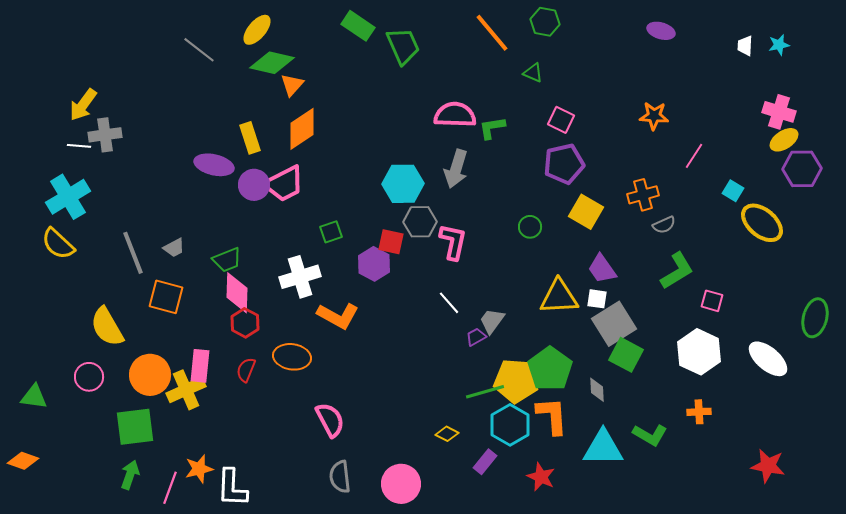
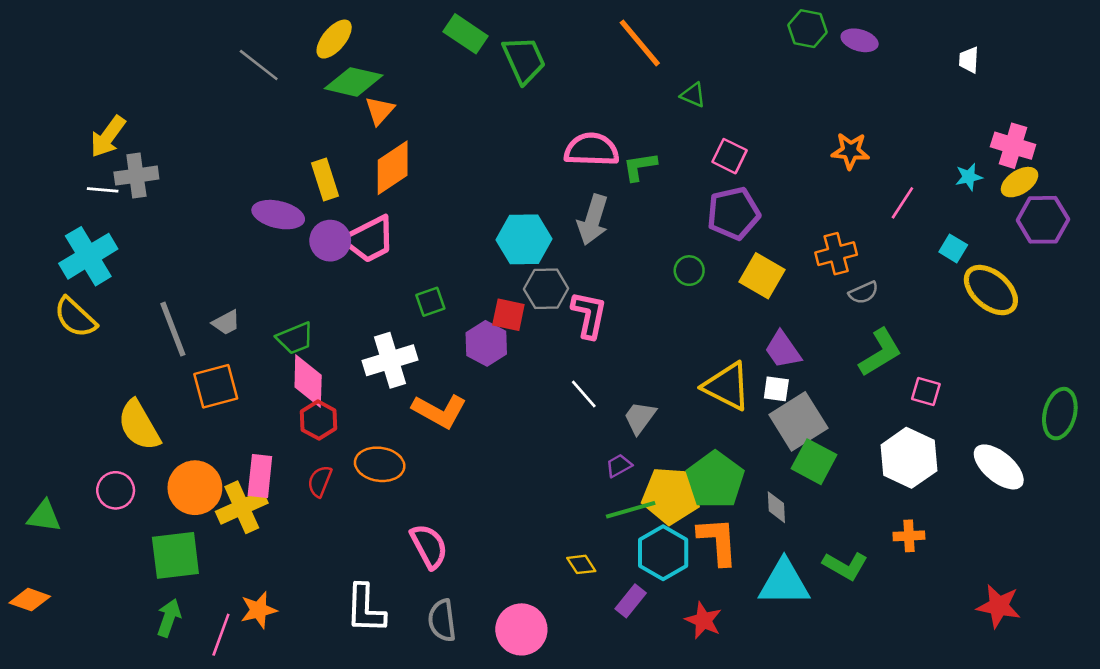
green hexagon: (545, 22) -> (808, 29), moved
cyan star: (779, 45) -> (969, 177), moved
green circle: (530, 227) -> (689, 271), moved
orange square: (166, 297) -> (216, 386), turned -30
yellow triangle: (559, 297) -> (727, 386), turned 30
purple trapezoid: (476, 337) -> (619, 466), moved
yellow diamond: (447, 434) -> (581, 564), turned 30
white L-shape: (232, 488) -> (365, 609), moved

